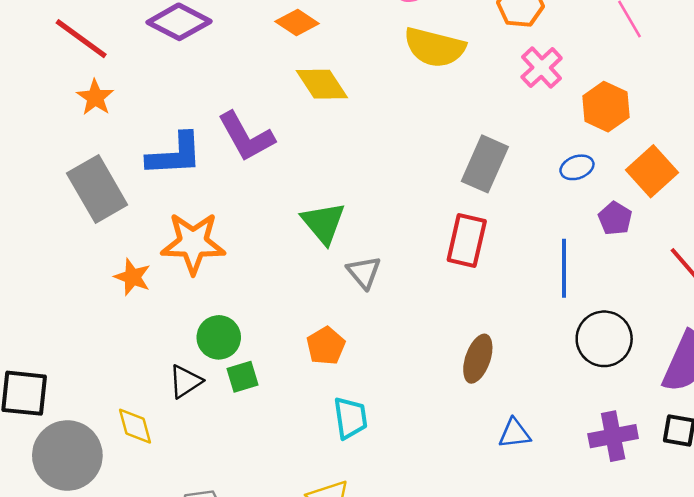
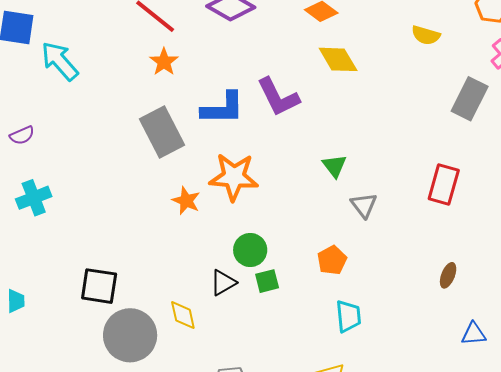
yellow semicircle: (435, 47) -> (426, 35), size x0.6
gray rectangle: (485, 164) -> (470, 99), moved
green triangle: (323, 223) -> (334, 166), size x0.7
brown ellipse: (478, 359) -> (448, 275), size x0.7

